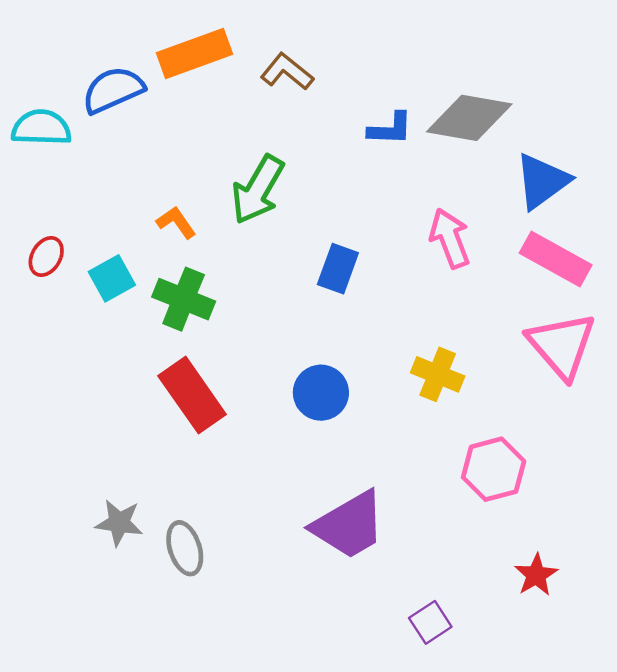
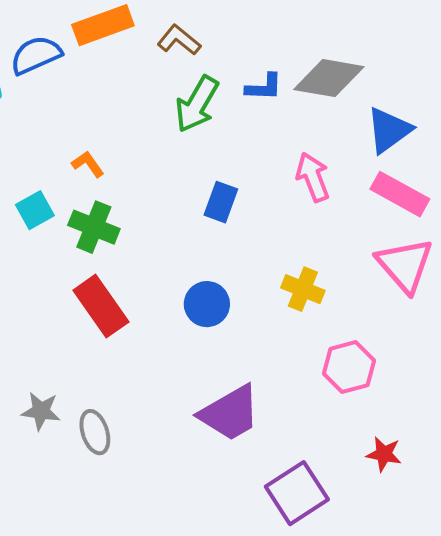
green arrow: (258, 190) -> (197, 104), moved
red star: (536, 575) -> (384, 454), turned -30
purple square: (430, 622) -> (297, 493), size x1.8

